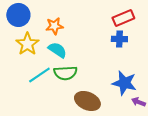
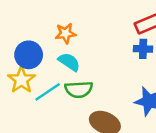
blue circle: (18, 15) -> (29, 55), moved
yellow star: (27, 44) -> (21, 80), moved

